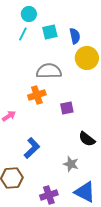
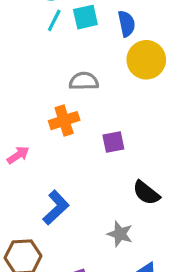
cyan line: (23, 34) -> (54, 20), moved
gray semicircle: (49, 71) -> (84, 81), size x0.7

